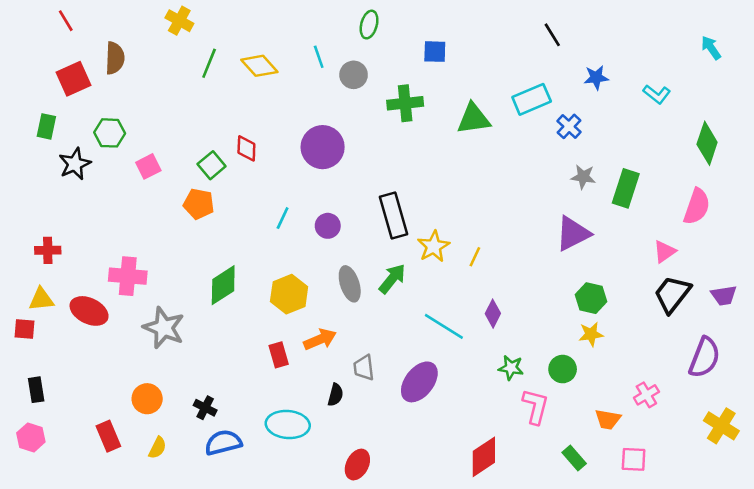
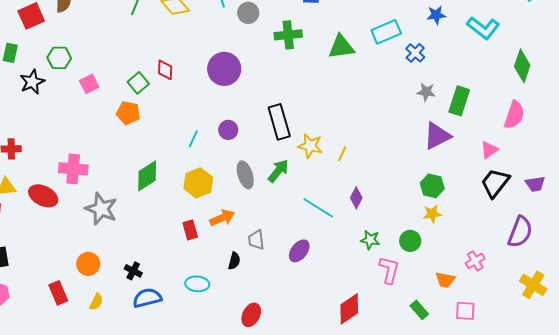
cyan L-shape: (657, 94) -> (483, 28), size x1.5
cyan line: (283, 218) -> (193, 139), moved
purple triangle: (573, 234) -> (437, 136), moved
yellow star: (434, 246) -> (310, 146), turned -30
purple ellipse: (419, 382) -> (299, 251), size x0.7
cyan ellipse: (288, 425) -> (197, 284), size x0.7

